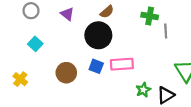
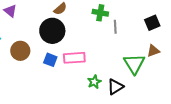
purple triangle: (67, 14) -> (10, 11), moved
brown circle: (66, 73) -> (20, 51), moved

